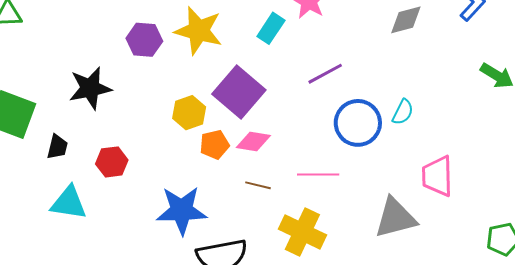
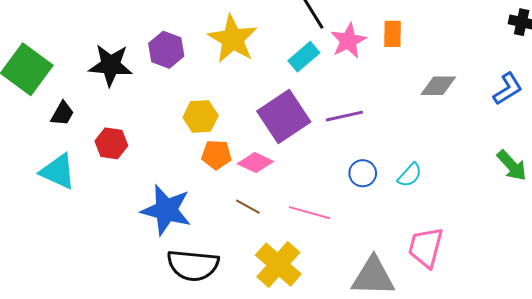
purple hexagon: (144, 40) -> (166, 50), moved
purple square: (239, 92) -> (284, 116), moved
blue circle: (358, 123) -> (363, 173), size x0.6

